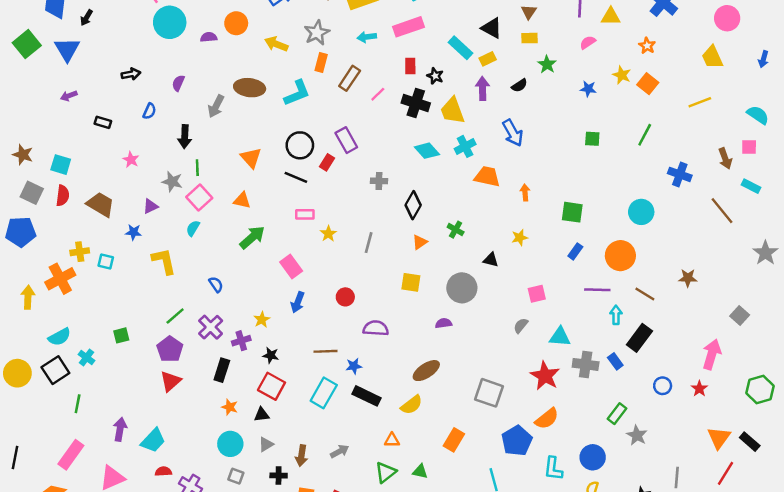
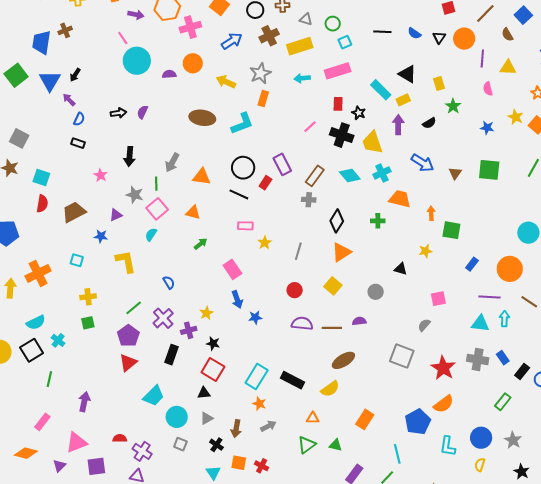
brown triangle: (529, 12) -> (455, 173), moved
black arrow: (87, 18) -> (75, 75), moved
yellow rectangle: (530, 38) -> (439, 83), turned 72
pink semicircle: (588, 42) -> (488, 89), turned -72
black arrow: (131, 74) -> (118, 113), moved
brown rectangle: (350, 78) -> (315, 176), moved
purple arrow: (69, 96) -> (69, 100), moved, turned 64
gray arrow: (216, 106) -> (172, 162), moved
blue semicircle: (149, 111) -> (79, 119), moved
blue arrow: (513, 133) -> (422, 163), turned -30
black arrow: (185, 137) -> (129, 156), moved
green square: (592, 139) -> (489, 170), size x1.6
orange triangle: (251, 158) -> (202, 177), turned -42
gray square: (32, 193) -> (19, 138), moved
brown trapezoid: (101, 204) -> (74, 212), turned -60
green square: (572, 212) -> (451, 230), moved
green cross: (456, 230) -> (378, 221), moved, turned -32
green arrow: (252, 237) -> (201, 244), size x0.6
orange triangle: (420, 242) -> (341, 252), size x1.5
yellow cross: (80, 252) -> (88, 297), moved
yellow square: (411, 282) -> (333, 286), turned 30
gray circle: (462, 288) -> (376, 292), size x0.6
red circle: (345, 297) -> (295, 290), moved
blue arrow: (298, 302) -> (237, 300), turned -42
cyan triangle: (560, 337) -> (480, 324), moved
black rectangle: (639, 338) -> (522, 372), moved, size x0.7
brown line: (326, 351) -> (332, 328), moved
blue star: (354, 366) -> (255, 317), moved
gray square: (489, 393) -> (402, 356), moved
orange star: (230, 407) -> (259, 404), moved
gray star: (637, 435) -> (513, 440), moved
cyan trapezoid: (153, 440) -> (154, 396), moved
pink rectangle: (71, 455) -> (42, 422), size x0.7
black cross: (279, 475) -> (216, 445), turned 32

